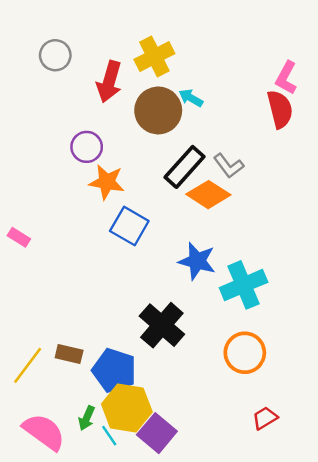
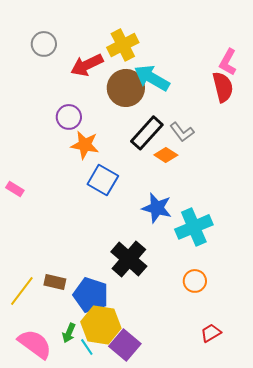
red arrow: (109, 82) -> (87, 65), turned 48
cyan arrow: (191, 98) -> (152, 78), size x1.8
orange diamond: (208, 195) -> (166, 155), size x0.7
orange circle: (245, 353) -> (195, 281), size x0.7

